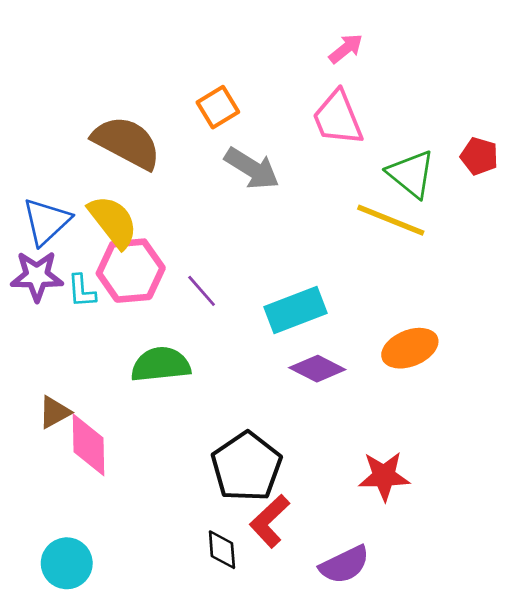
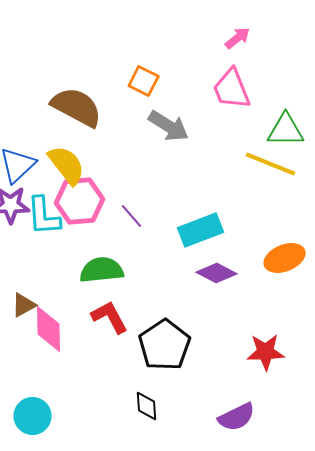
orange square: (218, 107) -> (144, 81), turned -32
green triangle: (411, 174) -> (286, 130), turned -39
cyan L-shape: (82, 291) -> (44, 216), size x1.6
red L-shape: (270, 521) -> (110, 317), moved, turned 105

